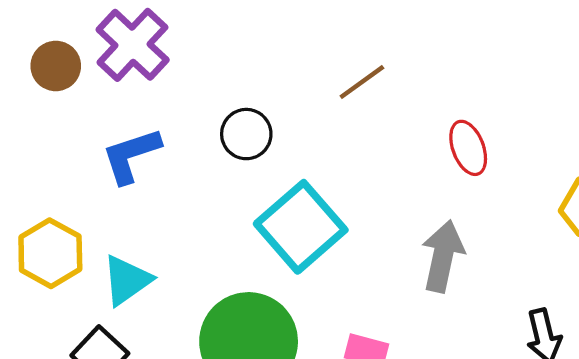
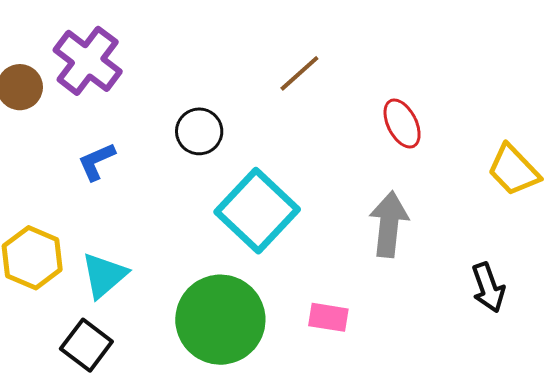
blue L-shape: (131, 155) -> (97, 161), size x0.7

